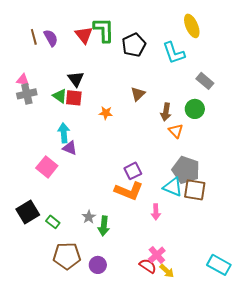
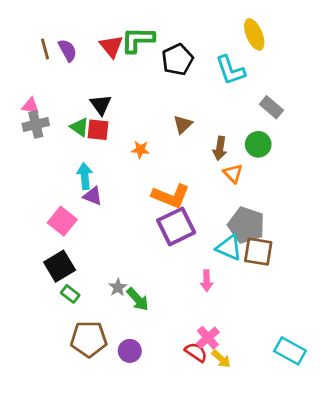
green L-shape: (104, 30) -> (138, 40), turned -88
purple square: (133, 171) -> (176, 226), size x1.6
orange L-shape: (129, 191) -> (171, 196), moved
black square: (28, 212) -> (60, 266), moved
green arrow: (104, 226) -> (138, 299), turned -48

